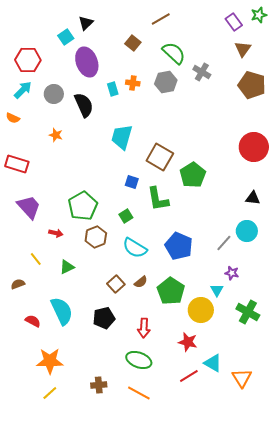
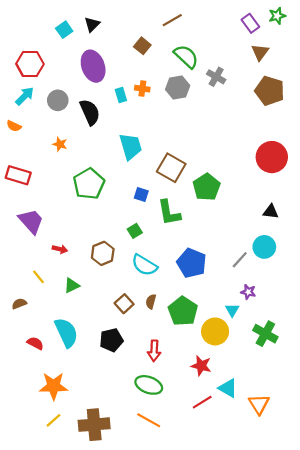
cyan square: (66, 37) -> (64, 30), moved
cyan trapezoid: (122, 137) -> (131, 146), turned 148
green pentagon: (83, 206) -> (89, 184), moved
brown semicircle: (141, 282) -> (151, 302), turned 144
brown cross: (99, 385) -> (94, 425), moved, size x1.8

